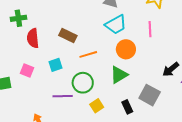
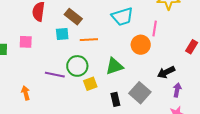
orange circle: (126, 49) -> (141, 45), moved
cyan square: (56, 65) -> (62, 34), moved
pink square: (27, 71) -> (26, 42), turned -32
yellow square: (97, 106) -> (90, 84), moved

